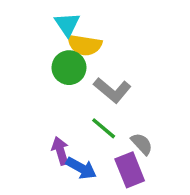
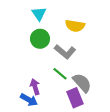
yellow semicircle: (85, 45) -> (75, 26), moved
gray semicircle: (142, 144) -> (82, 83), size x1.5
blue arrow: (81, 168) -> (29, 100), moved

